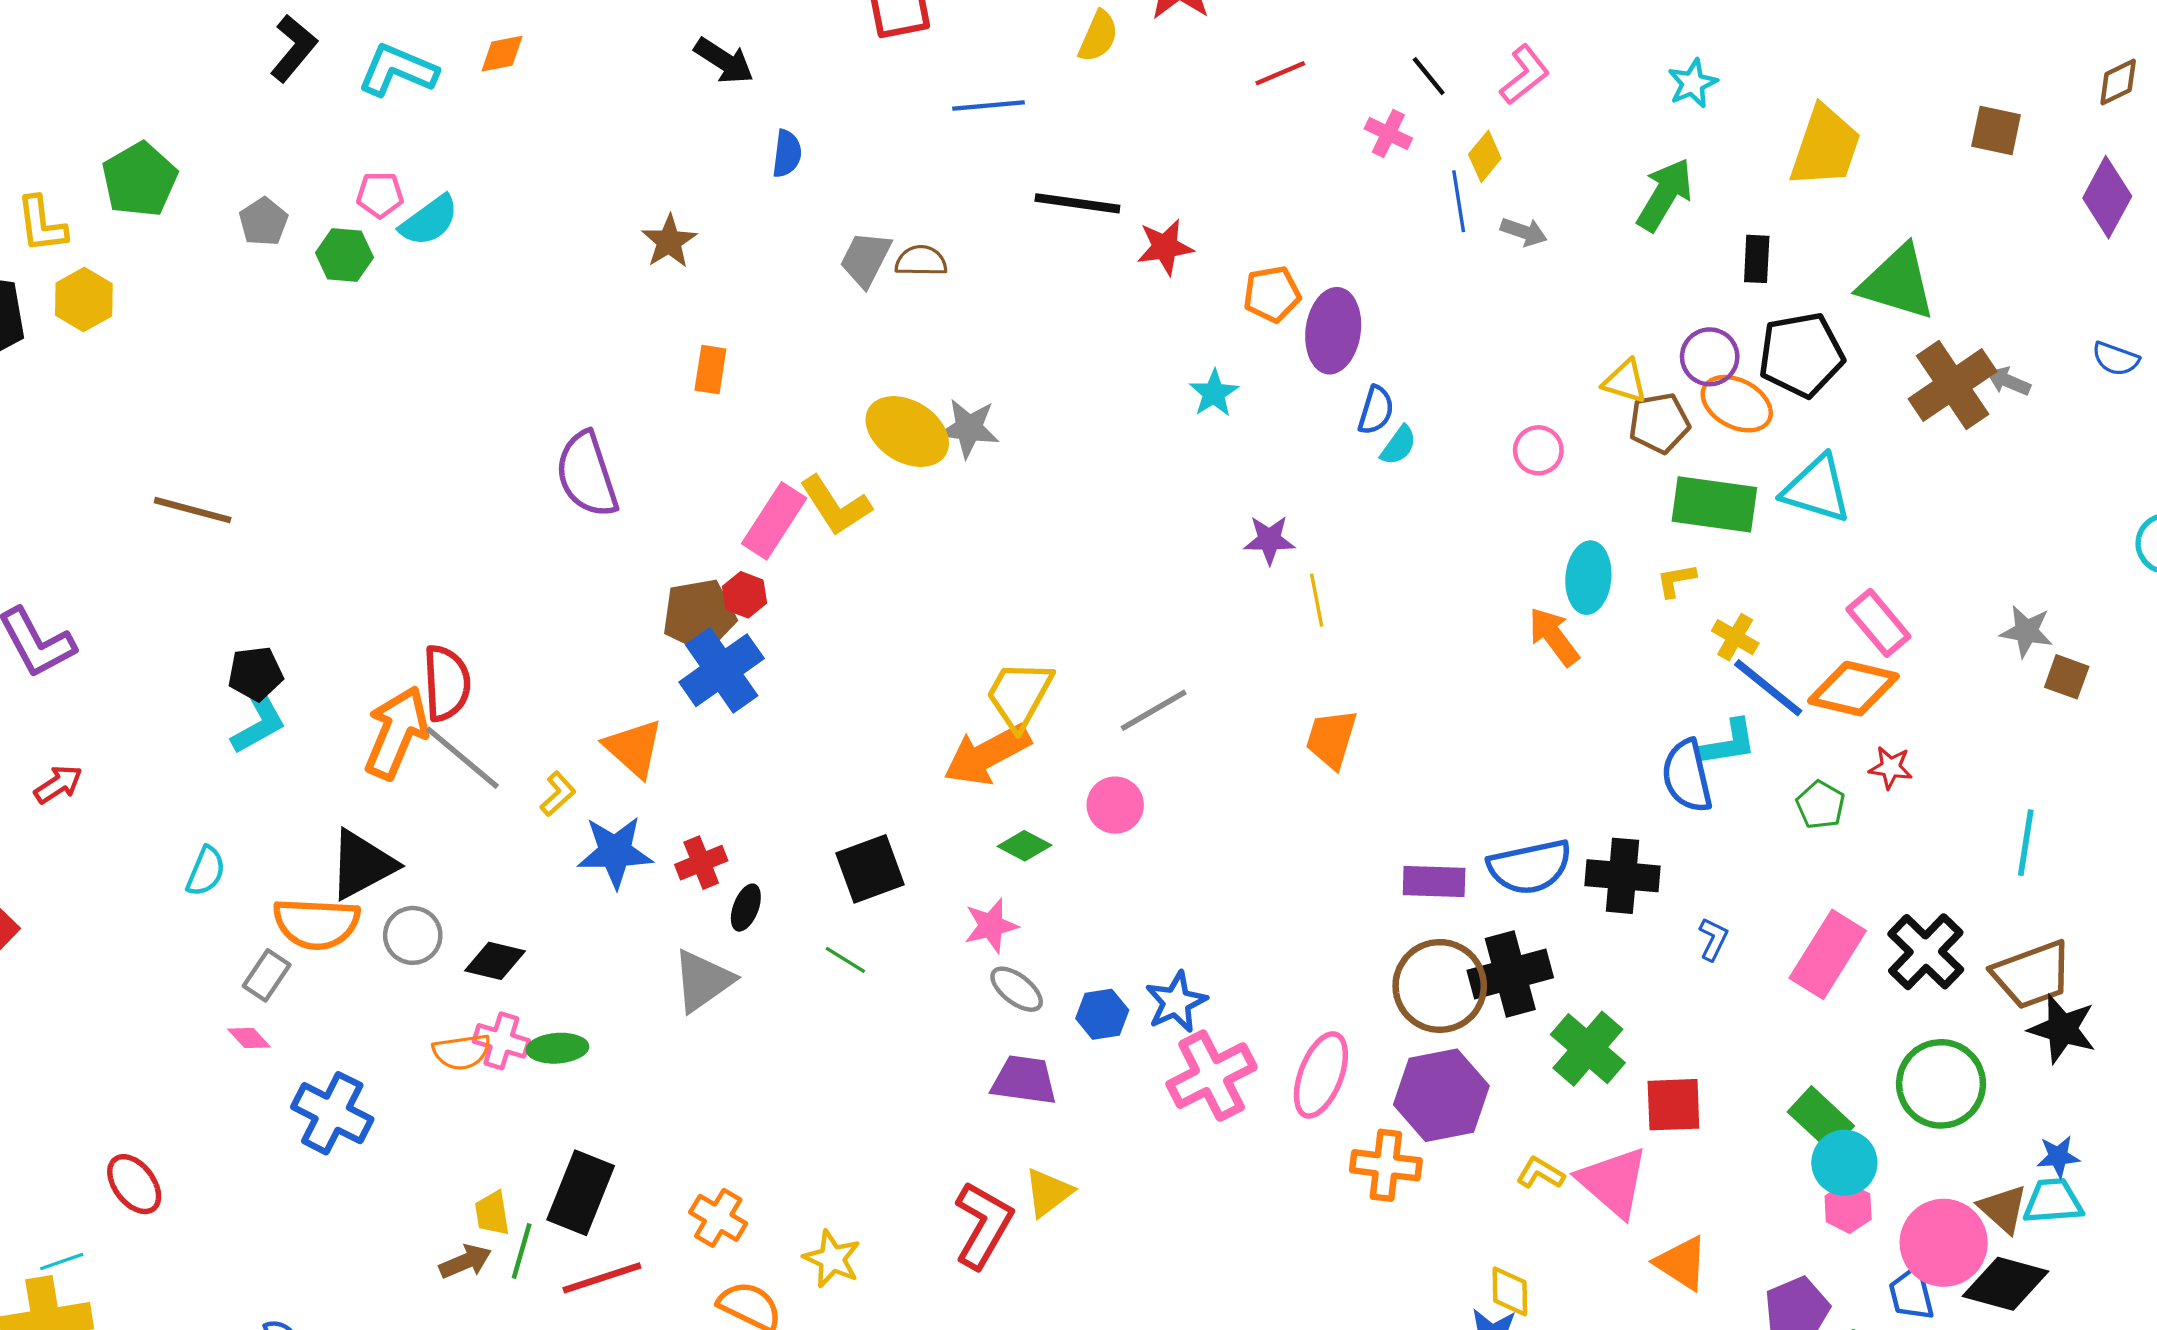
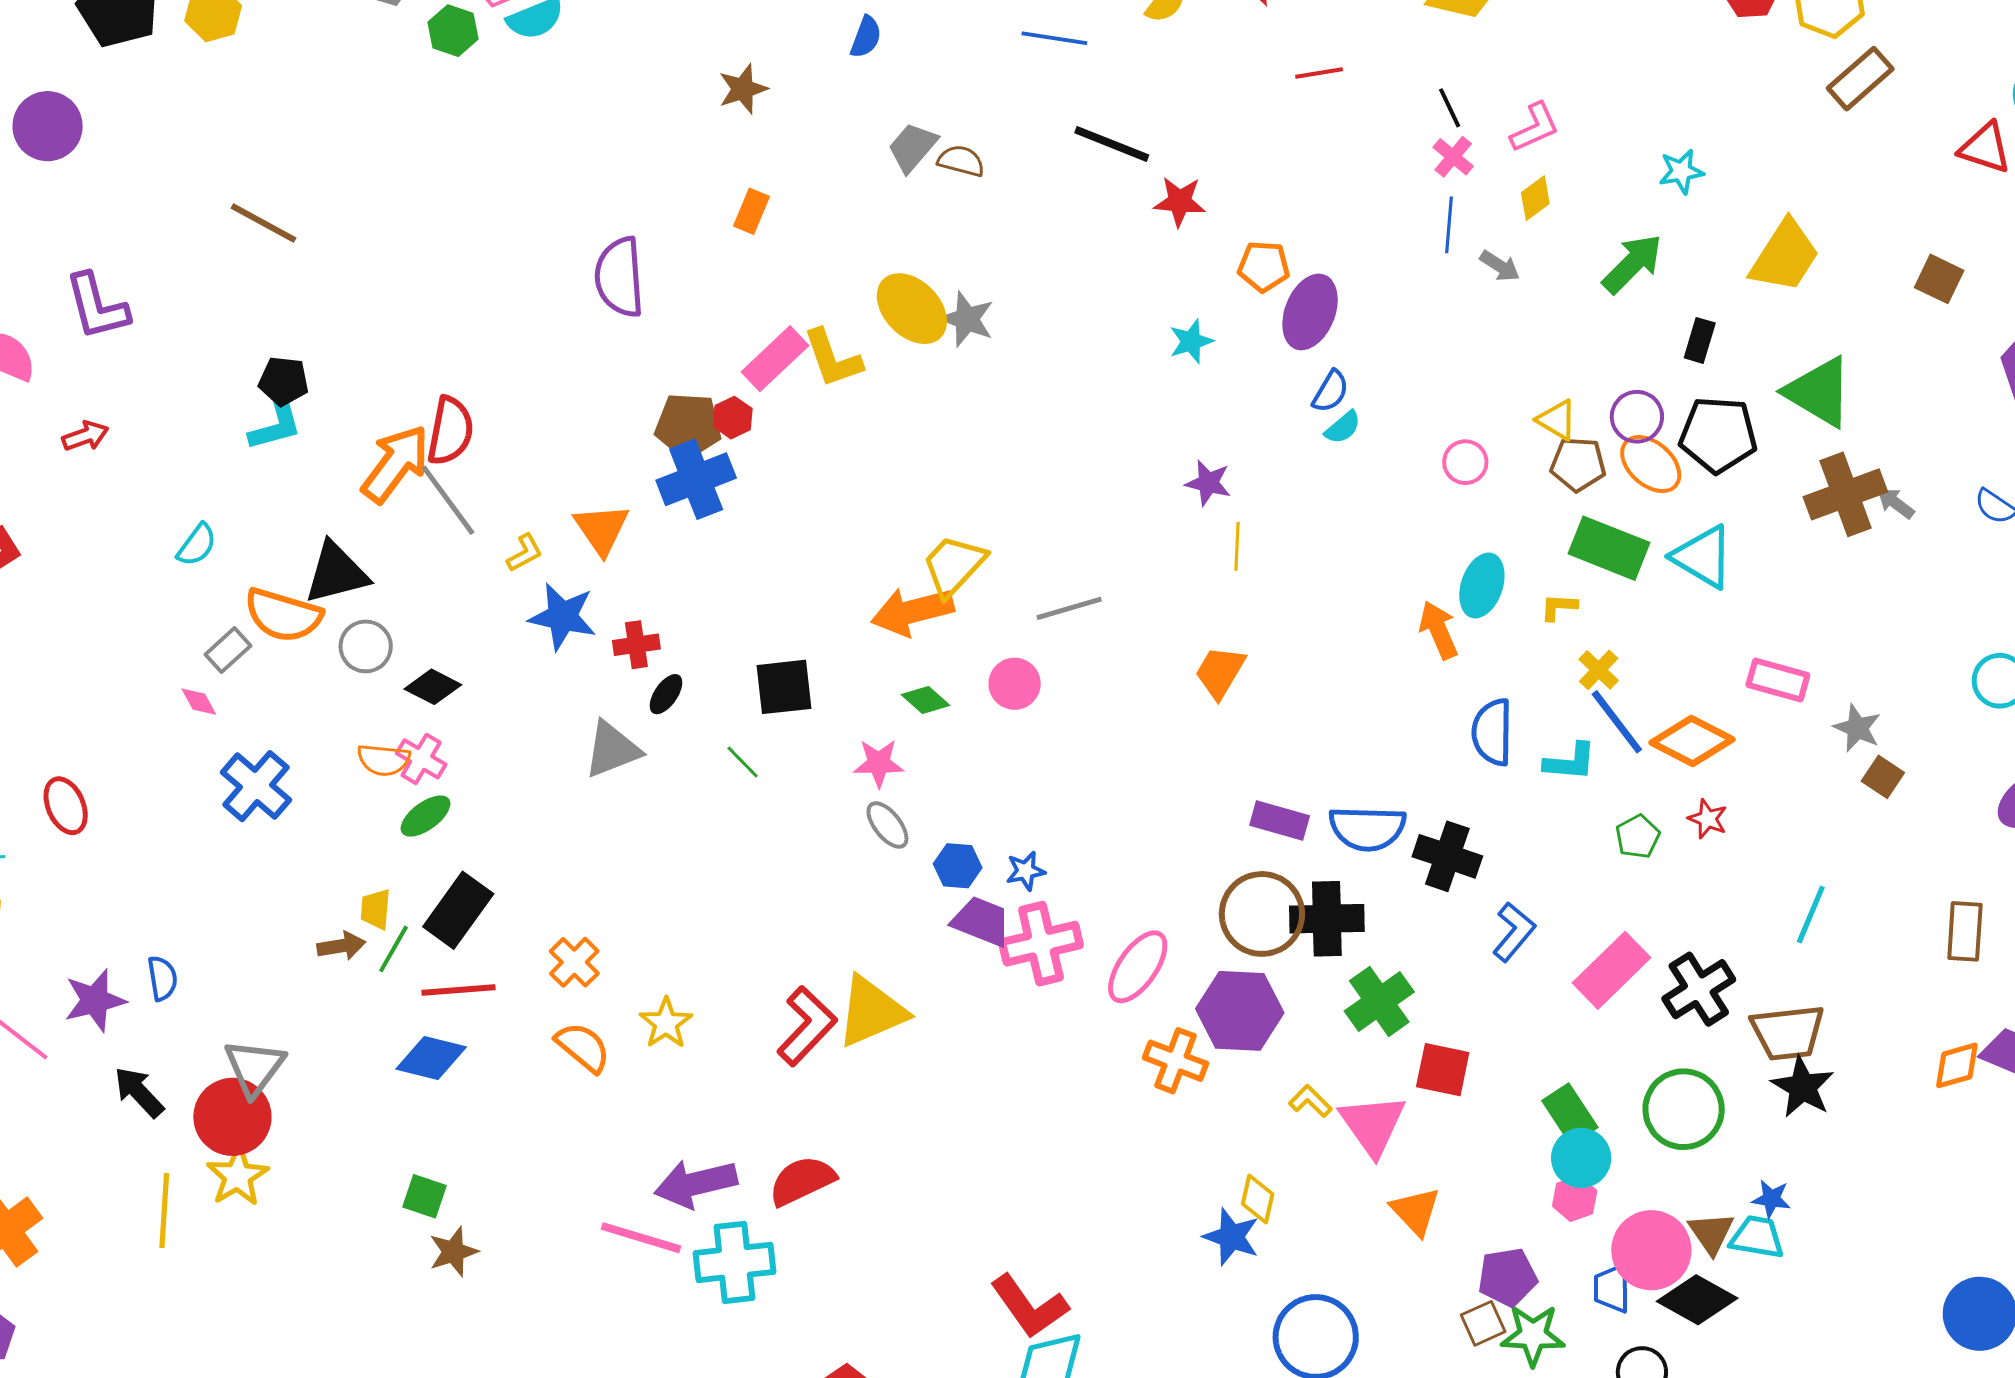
pink cross: (1388, 134) -> (1453, 157), moved
yellow diamond: (1485, 156) -> (1535, 198), moved
pink rectangle: (1878, 623) -> (1778, 680), moved, turned -48
blue semicircle: (1687, 776) -> (1492, 732), moved
blue L-shape: (1713, 939) -> (1514, 932), size x1.5
blue star: (1176, 1002) -> (1026, 871), size x0.7
green ellipse: (557, 1048) -> (426, 816), moved, turned -46
purple trapezoid: (1024, 1080) -> (981, 921), moved
yellow triangle: (1048, 1193) -> (871, 1012), size x1.6

